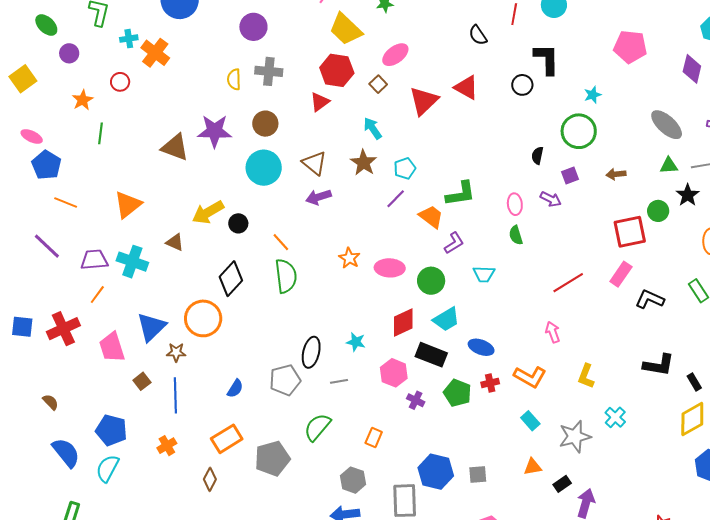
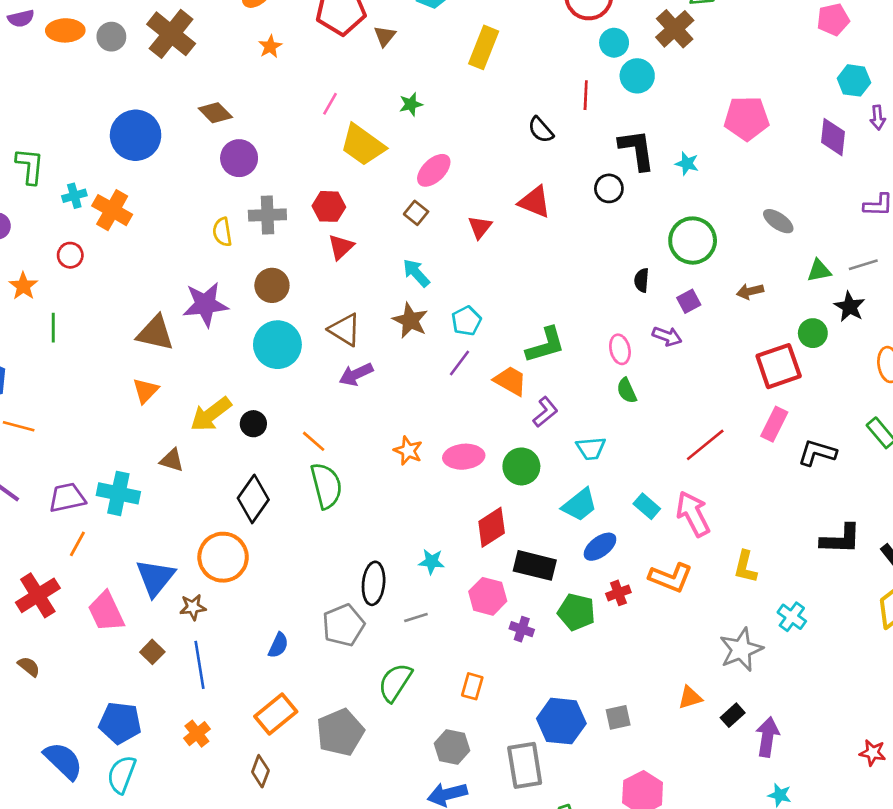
red hexagon: (337, 70) -> (329, 206), moved, size x0.7
cyan star: (593, 95) -> (687, 164), moved, turned -30
red triangle: (424, 101) -> (480, 227), size x0.6
gray ellipse: (667, 125) -> (778, 221), moved, size x0.7
orange triangle: (128, 205) -> (145, 391), moved, size x0.7
cyan trapezoid: (446, 319) -> (580, 505), moved
pink arrow: (553, 332) -> (693, 514), size x1.6
blue ellipse: (481, 347) -> (600, 547), turned -50
brown semicircle: (51, 402) -> (29, 667), moved
cyan rectangle: (530, 421) -> (647, 506), moved

